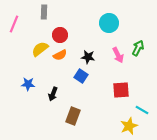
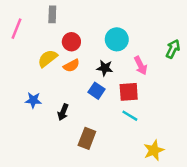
cyan circle: (109, 23) -> (117, 39), moved
green arrow: (138, 48) -> (173, 49), moved
red square: (121, 90) -> (129, 92), moved
cyan line: (142, 110) -> (130, 116), moved

